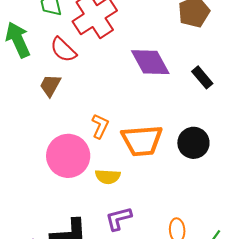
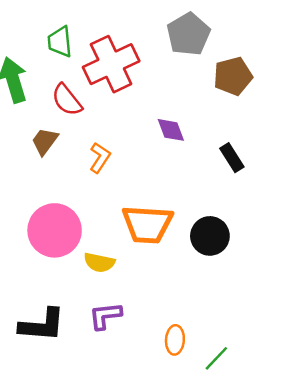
purple diamond: (150, 62) -> (171, 130), size x0.6
orange L-shape: (100, 126) -> (100, 158), moved

